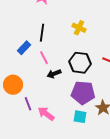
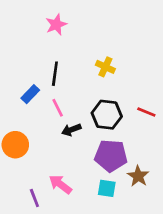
purple line: (28, 104) -> (34, 198), moved

